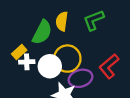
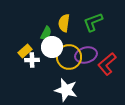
green semicircle: (42, 32) -> (46, 33), size x0.6
white circle: (50, 66) -> (52, 47), moved
purple ellipse: (80, 78) -> (86, 55), moved

